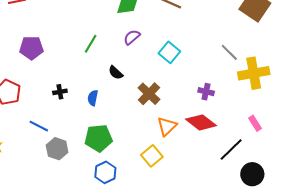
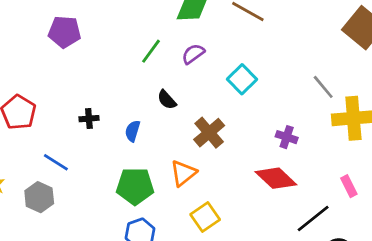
green line: (91, 44) -> (151, 51), moved
purple pentagon: (31, 48) -> (64, 32), moved
orange triangle: (167, 126) -> (183, 173), moved
gray hexagon: (57, 149) -> (39, 197), moved

